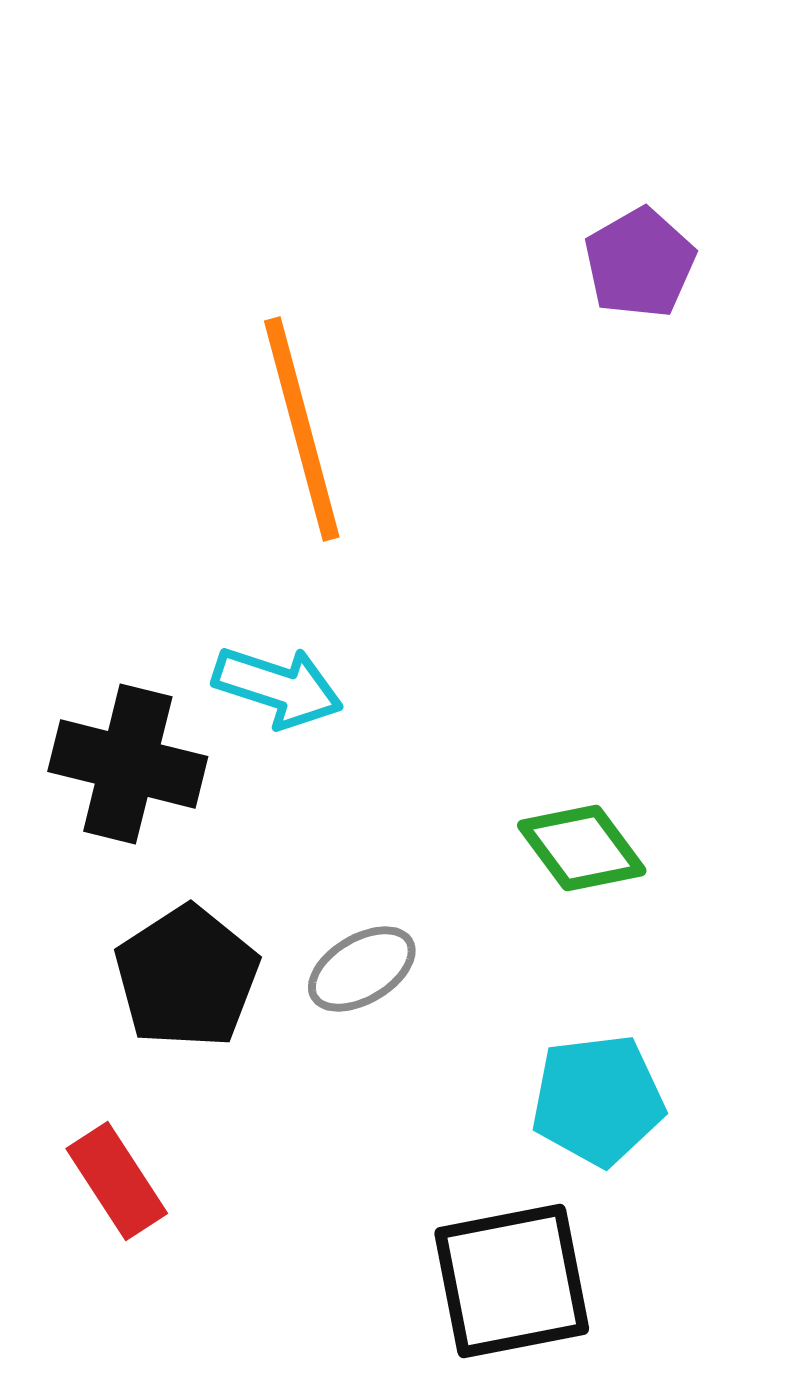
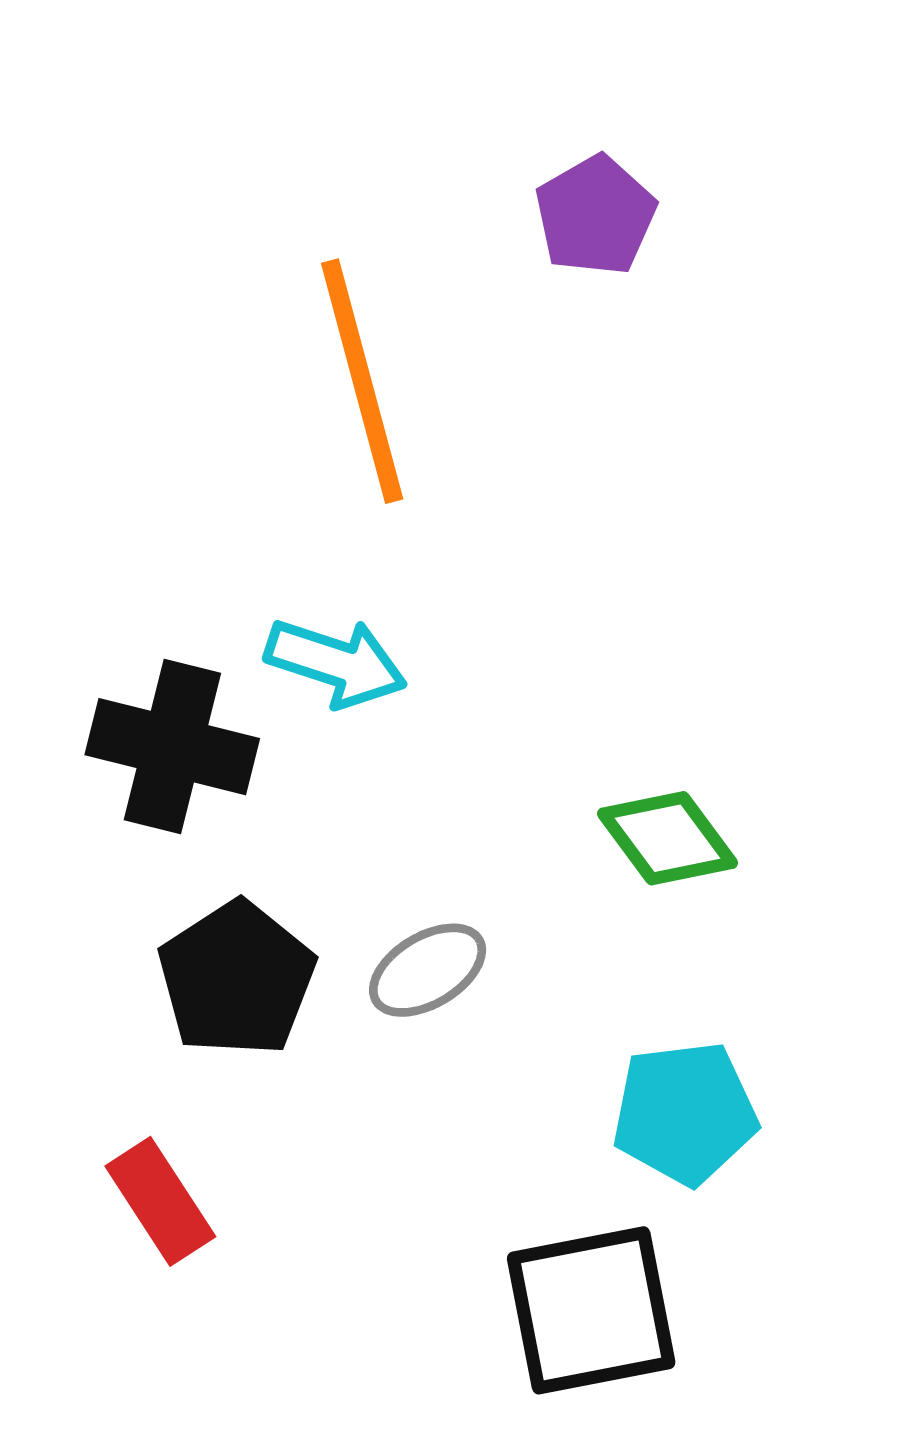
purple pentagon: (640, 263) -> (595, 215), moved

